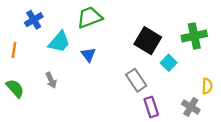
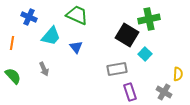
green trapezoid: (90, 17) -> (77, 15), turned 45
blue cross: (34, 20) -> (29, 17), turned -35
green cross: (194, 36) -> (149, 19), moved
gray rectangle: (136, 80) -> (117, 69), turned -66

